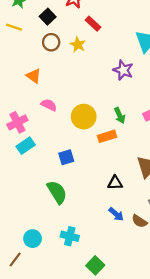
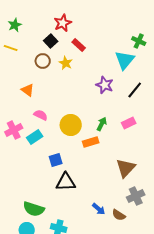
black square: (48, 17) -> (51, 41), moved
green arrow: (120, 115) -> (102, 124), turned -128
cyan rectangle: (26, 146) -> (35, 137), moved
black triangle: (115, 183) -> (66, 182), moved, size x1.5
green semicircle: (57, 192) -> (34, 209), moved, turned 140

